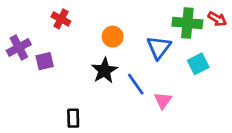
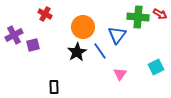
orange circle: (113, 37) -> (83, 27), size x1.5
cyan square: (198, 64) -> (156, 67), moved
blue line: (136, 84) -> (100, 51), moved

